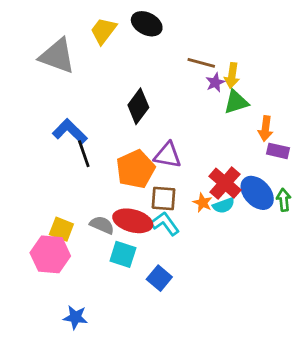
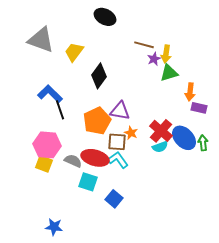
yellow trapezoid: (103, 31) -> (74, 52), moved
orange star: (203, 203) -> (131, 133), moved
pink hexagon: (50, 254) -> (47, 145), moved

